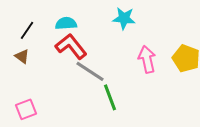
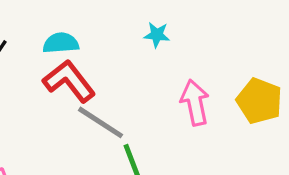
cyan star: (124, 18) -> (157, 35), size x0.7

